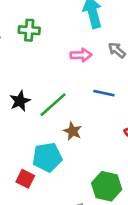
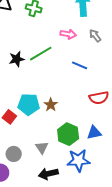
green line: (53, 105) -> (41, 54), moved
brown star: (73, 131) -> (51, 105), moved

